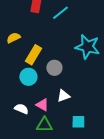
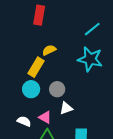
cyan line: (60, 13) -> (92, 29), moved
yellow semicircle: (13, 38) -> (49, 50), moved
gray circle: (54, 68) -> (57, 89), moved

